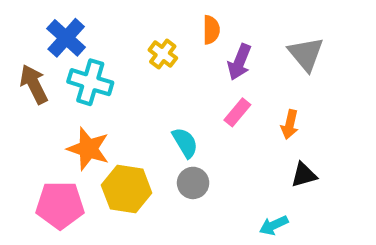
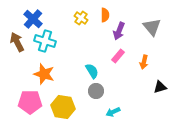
yellow cross: (163, 54) -> (81, 18), moved
black triangle: (304, 175) -> (160, 87), moved
yellow hexagon: (127, 189) -> (63, 107), moved
cyan arrow: (274, 225) -> (113, 112), moved

